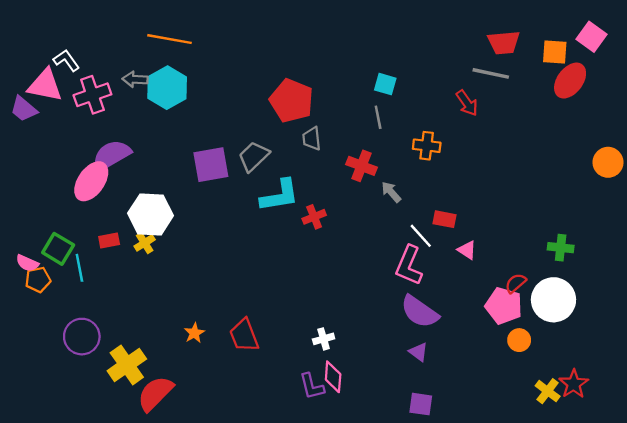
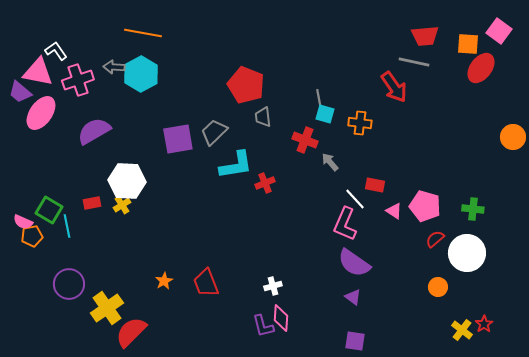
cyan square: (385, 84) -> (325, 114), moved
red arrow: (467, 103) -> (394, 87), size x1.4
pink ellipse: (91, 181) -> (41, 113), moved
pink pentagon: (504, 306) -> (425, 206), moved
red star: (574, 384) -> (484, 324), size x0.7

